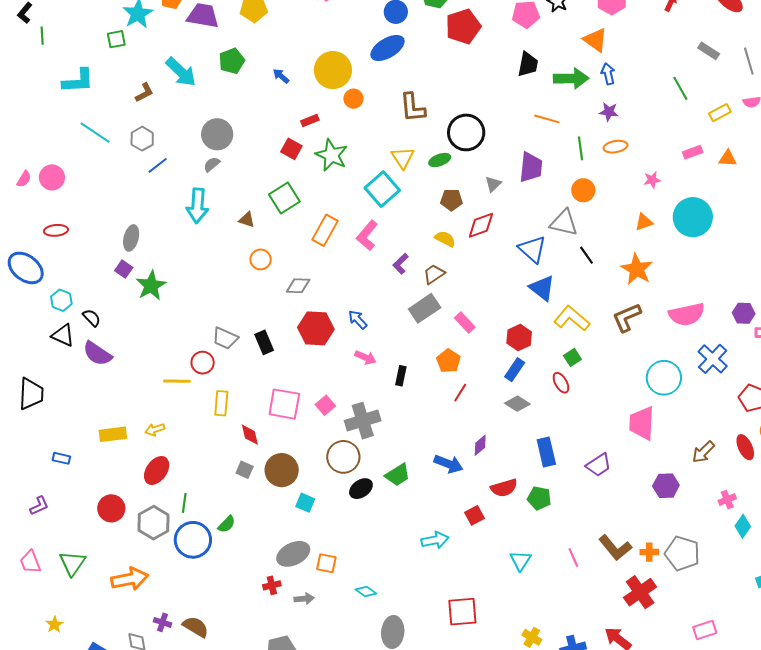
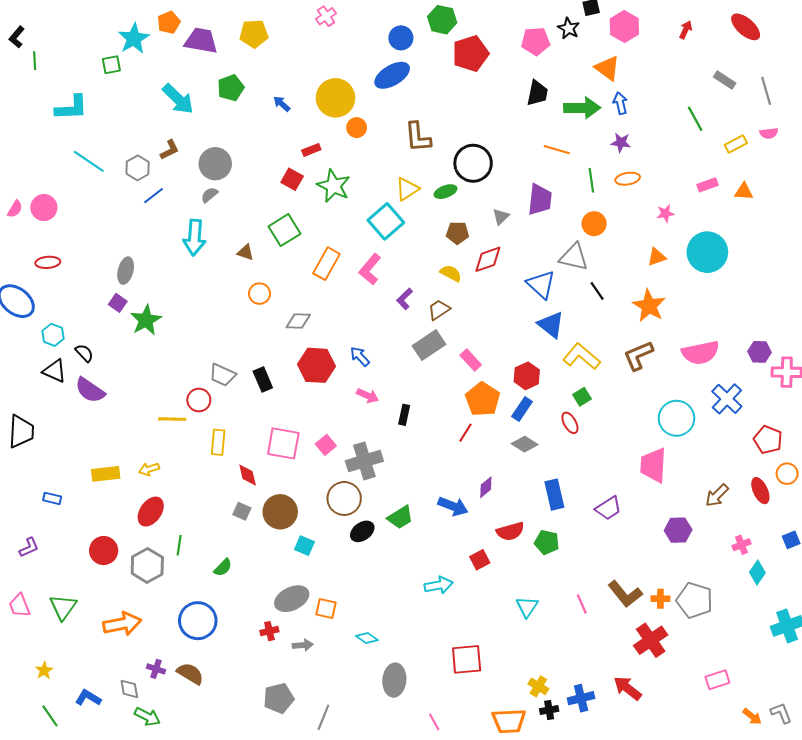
brown L-shape: (144, 93) -> (169, 150), moved
yellow triangle: (403, 158) -> (407, 189), turned 30
orange pentagon: (449, 361) -> (483, 399), moved, size x1.4
blue circle: (193, 540) -> (198, 621), moved

